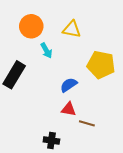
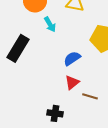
red triangle: (69, 109) -> (72, 82), turned -49

